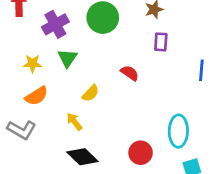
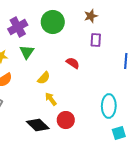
yellow arrow: (74, 122) -> (51, 99), moved
red circle: (141, 153) -> (66, 120), moved

